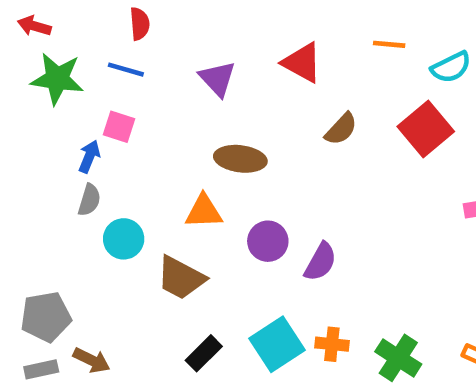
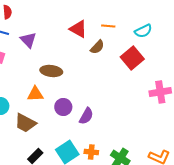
orange line: (389, 44) -> (108, 26), moved
purple triangle: (217, 79) -> (28, 40), moved
brown semicircle: (341, 129) -> (97, 47), moved

